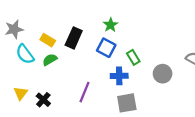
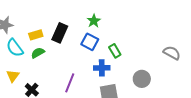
yellow rectangle: (48, 40) -> (36, 35), turned -48
gray circle: (163, 74) -> (142, 79), moved
yellow triangle: (21, 93) -> (13, 76), moved

